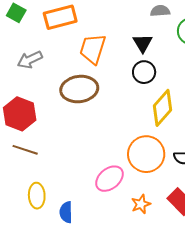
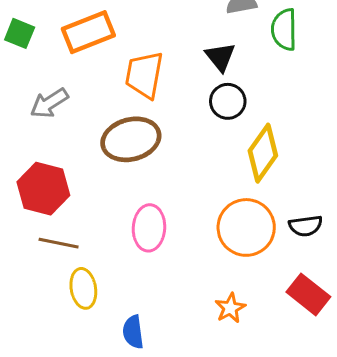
pink ellipse: (110, 179) -> (149, 228), moved, turned -40
yellow ellipse: (37, 196) -> (83, 288), moved
orange star: (141, 204) -> (230, 308), moved

